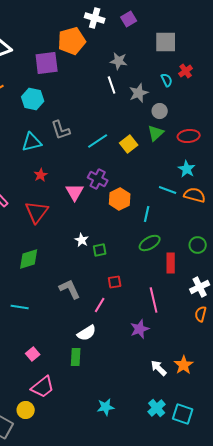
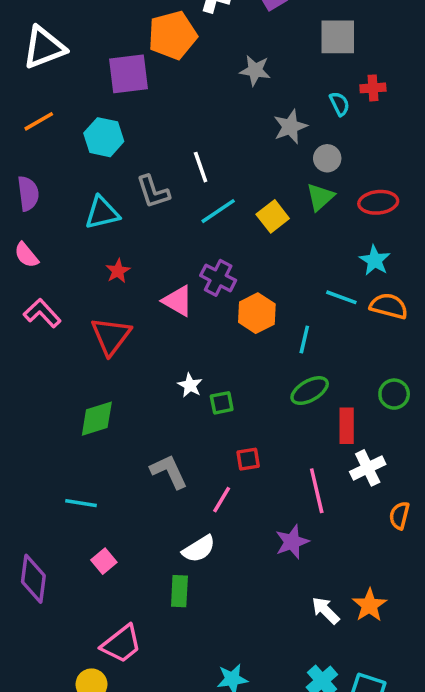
red cross: (186, 71) -> (373, 88), turned 32
white line: (112, 85) -> (201, 167), moved
pink triangle: (75, 192) -> (178, 301), turned -30
white cross: (200, 287) -> (368, 468), moved
pink square: (33, 354) -> (104, 561), moved

